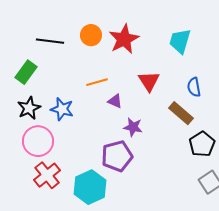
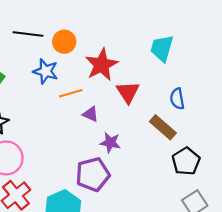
red star: (124, 39) -> (102, 65), moved
black line: (50, 41) -> (28, 34), moved
blue star: (62, 109) -> (46, 71), moved

